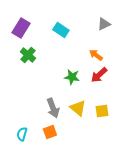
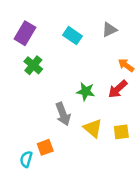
gray triangle: (104, 24) -> (109, 30), moved
orange arrow: (96, 55) -> (126, 65), moved
gray arrow: (53, 108) -> (63, 114), moved
orange square: (50, 132) -> (45, 147), moved

